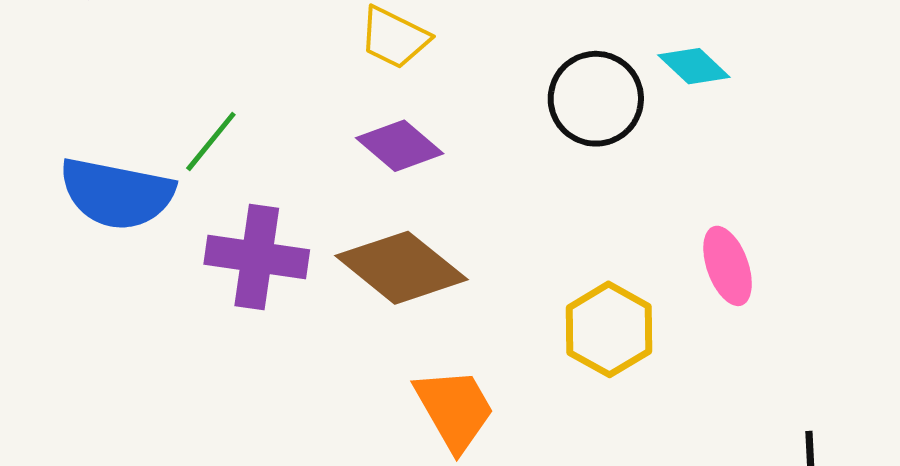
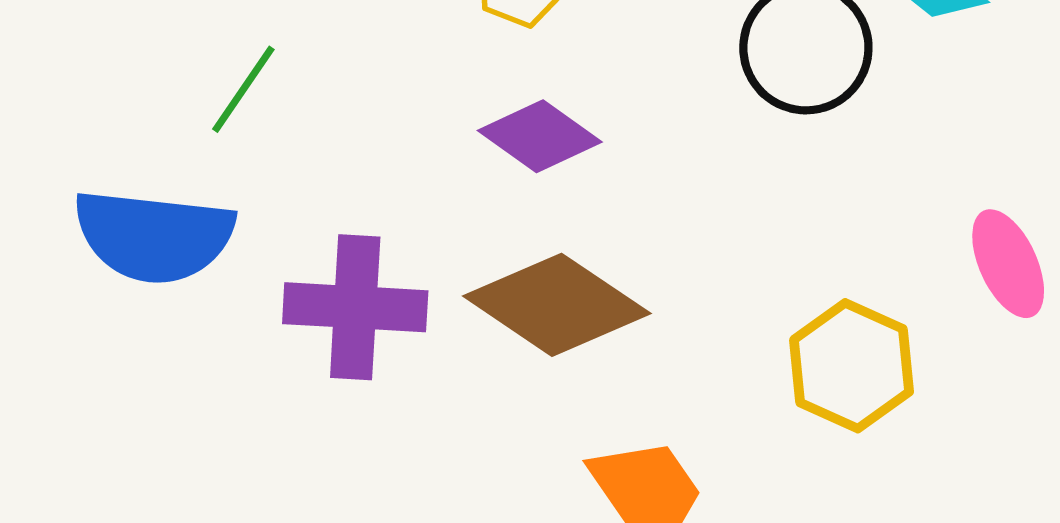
green line: (211, 141) -> (243, 89), moved

